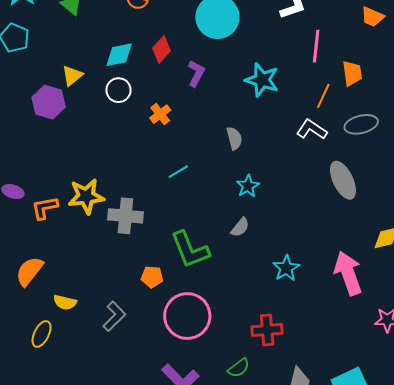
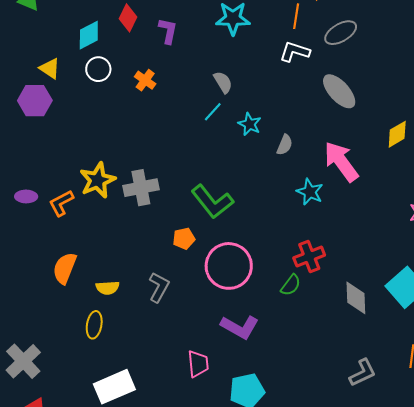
yellow triangle: (72, 76) -> (50, 68), turned -30
cyan line: (178, 172) -> (213, 112), moved
gray semicircle: (240, 227) -> (285, 145), moved
pink arrow: (348, 273) -> (341, 162), moved
green semicircle: (239, 368) -> (291, 285), moved

